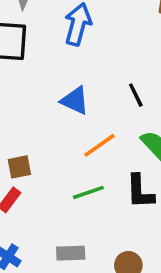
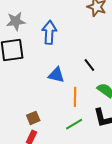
orange line: (100, 145) -> (75, 97), turned -42

